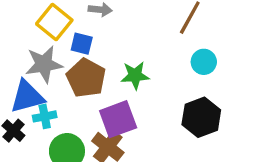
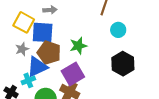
blue square: (82, 44) -> (43, 32), size x1.6
gray star: (44, 64) -> (22, 49), size x0.6
blue triangle: (27, 97) -> (37, 67), moved

